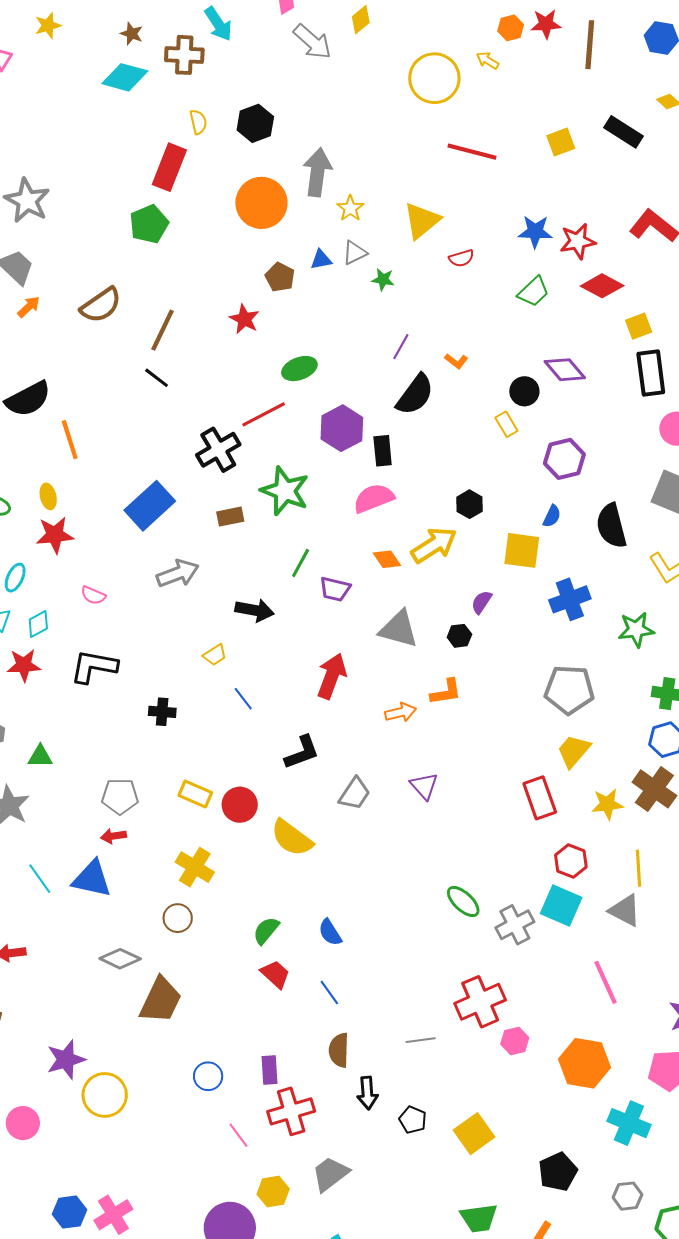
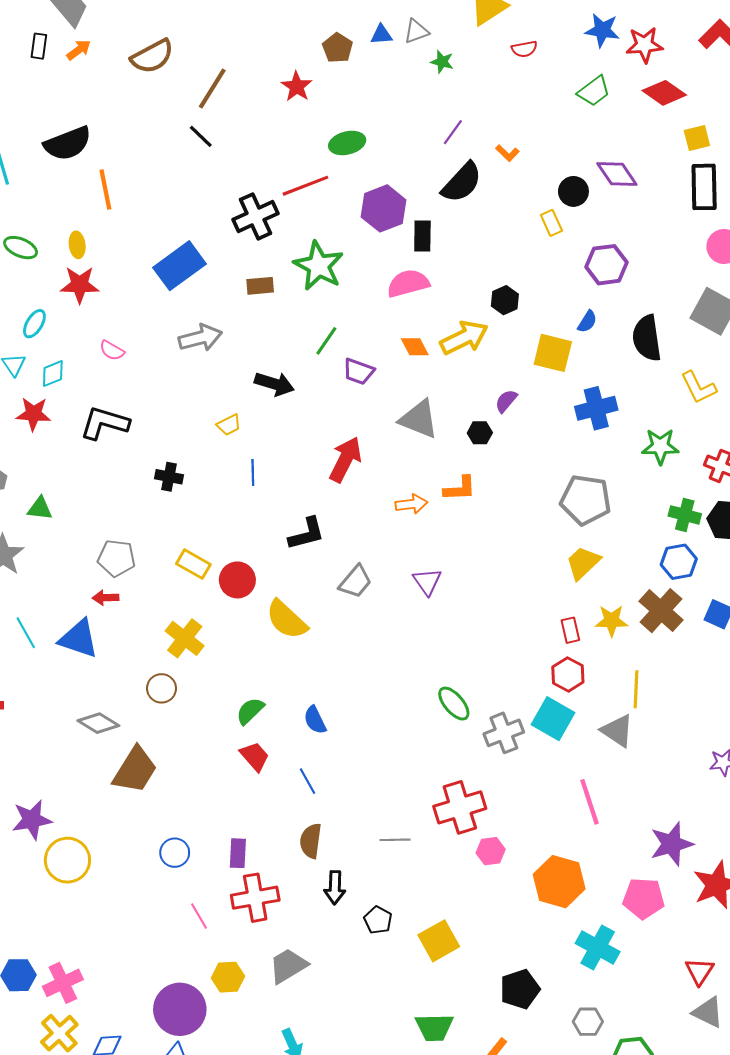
blue line: (243, 699) -> (253, 473), turned 30
red rectangle: (540, 798) -> (570, 630), moved, size x0.6

